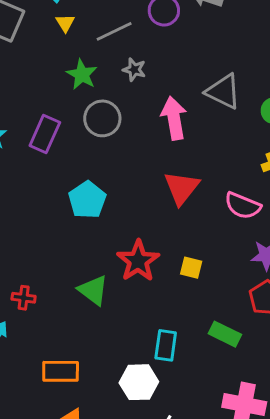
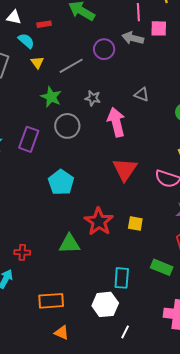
gray star: (134, 70) -> (93, 98), moved
gray triangle: (223, 91) -> (142, 94), moved, size x0.6
green triangle: (93, 290) -> (70, 244), turned -35

